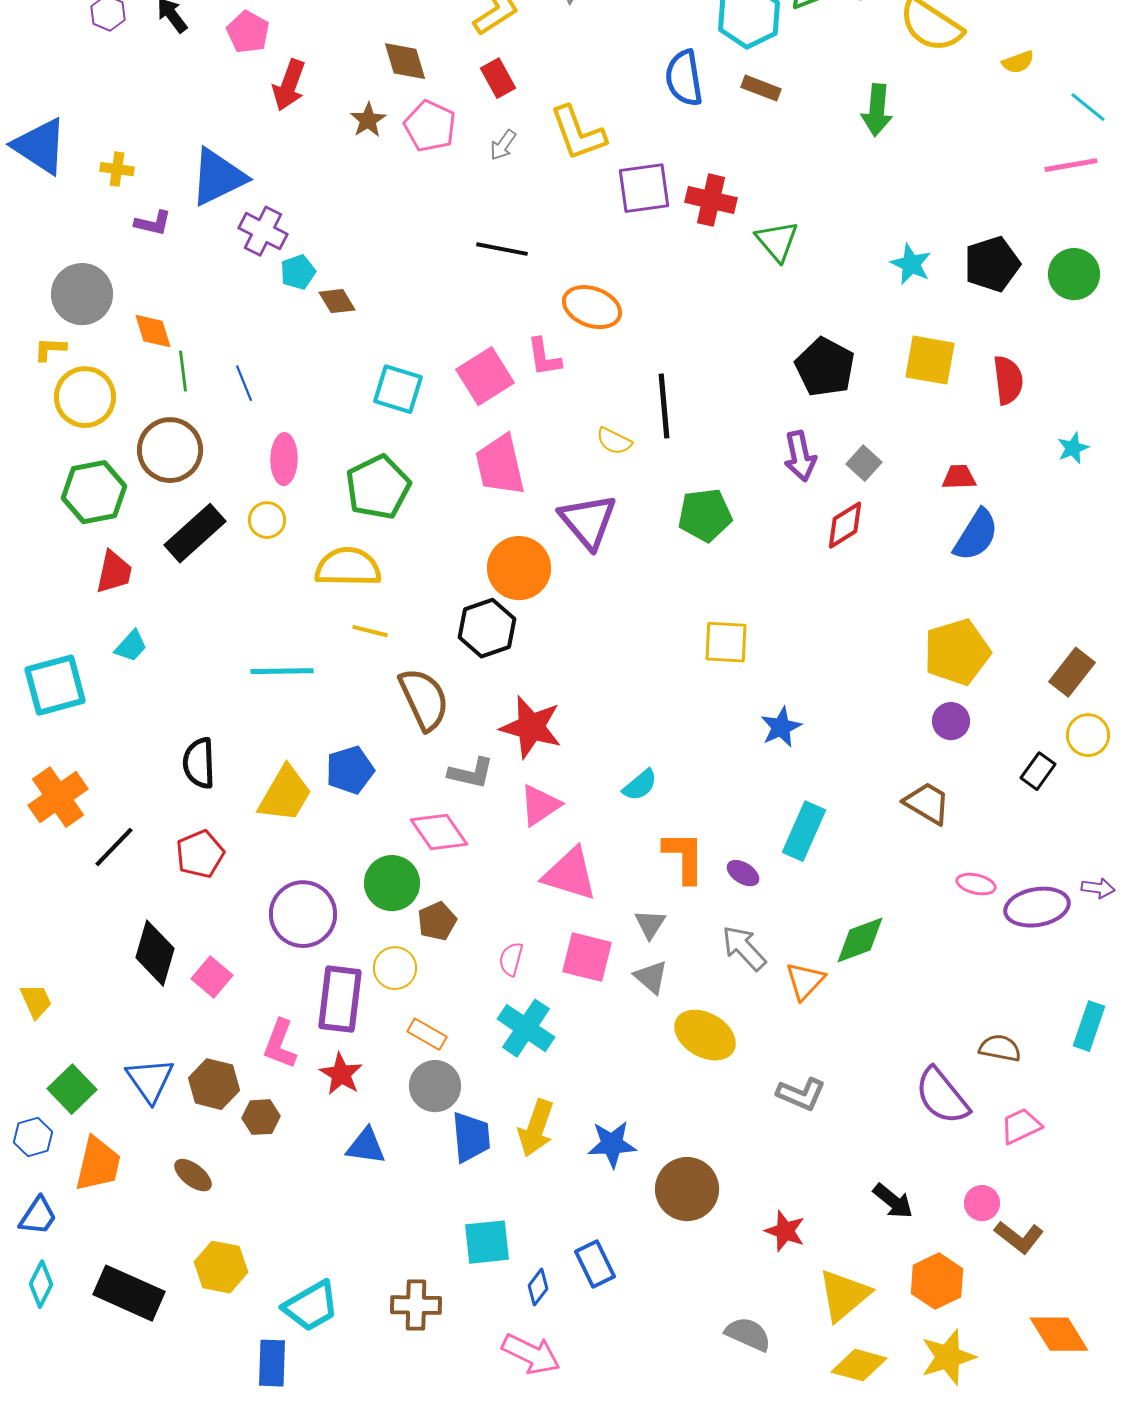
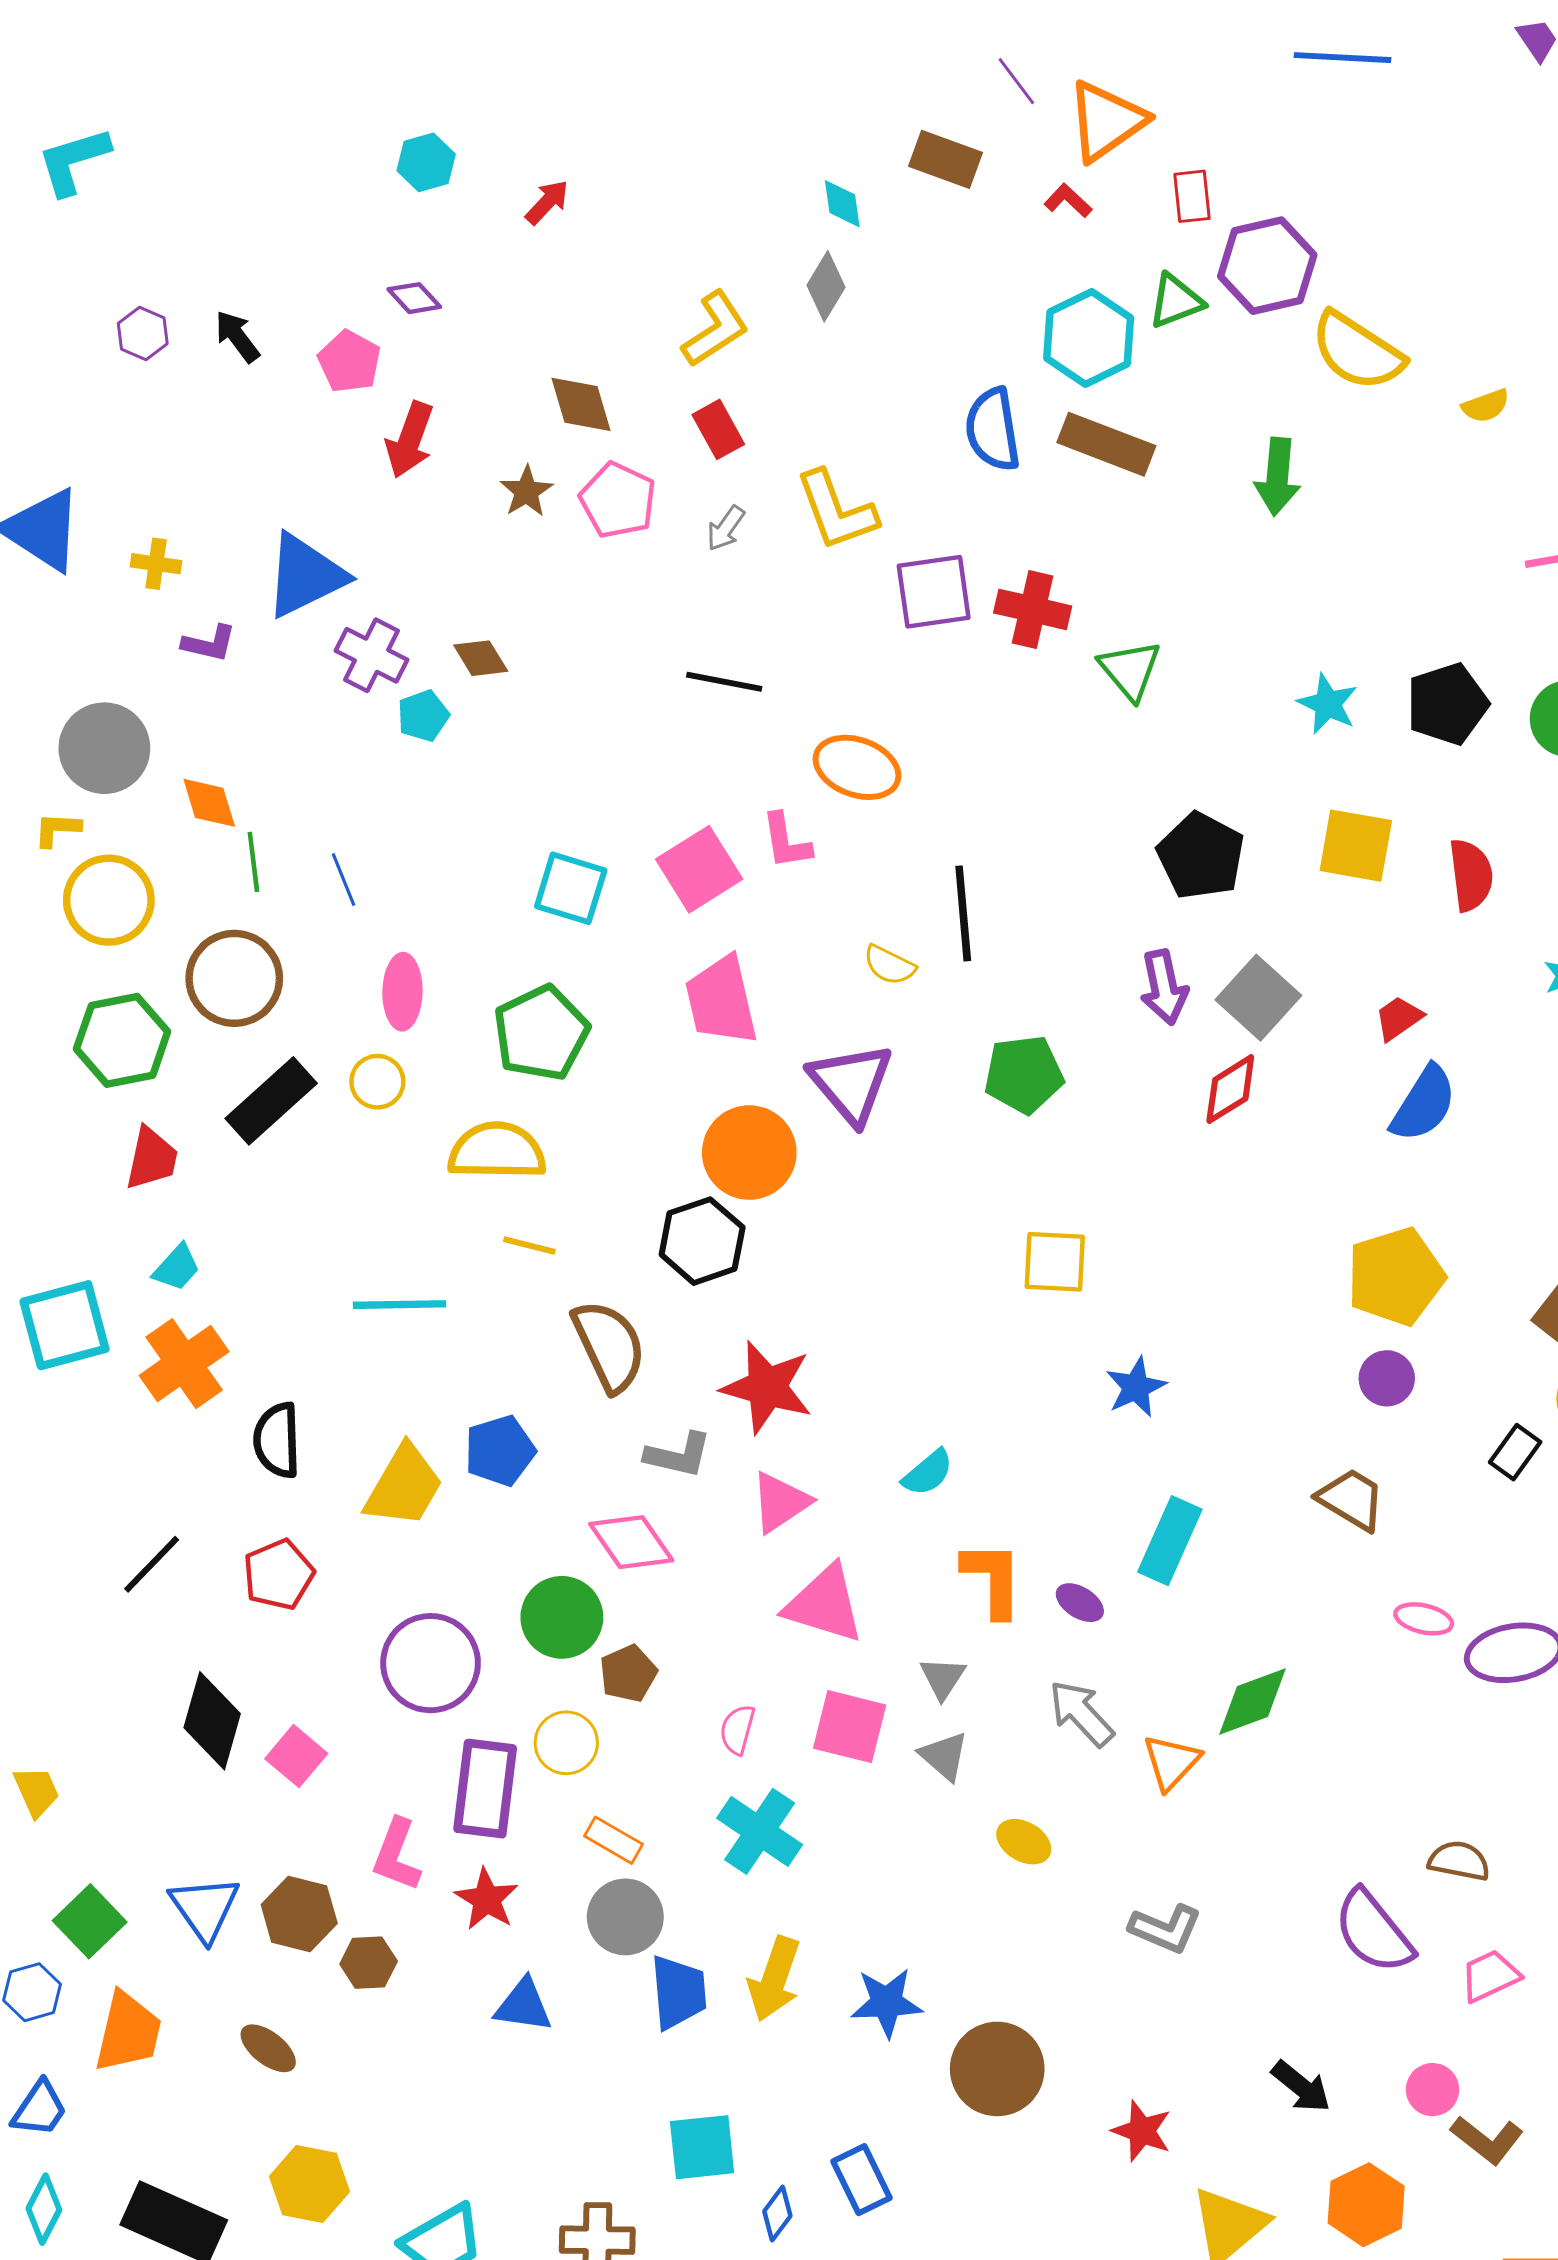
brown rectangle: (761, 88) -> (1106, 444), size x1.6
brown diamond: (337, 301) -> (481, 658), moved
gray square: (864, 463) -> (1258, 998), size x1.6
red trapezoid: (959, 477) -> (1399, 1018), turned -33
orange cross: (58, 797) -> (184, 1364), moved
yellow ellipse: (705, 1035) -> (1024, 1842), size x0.6

